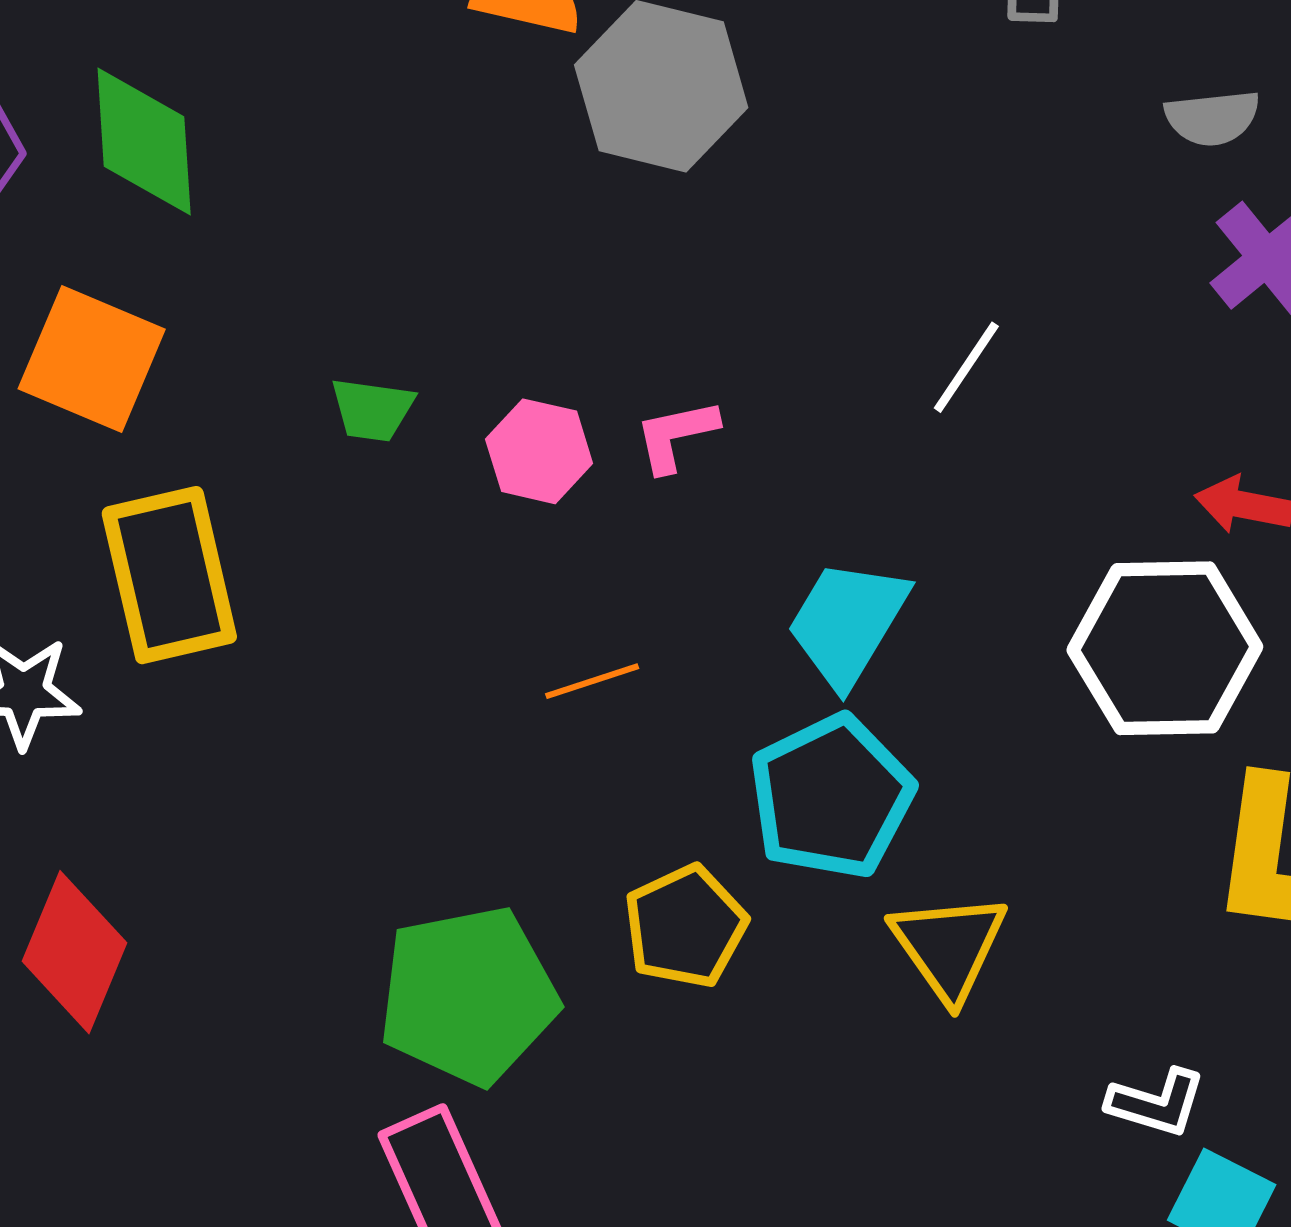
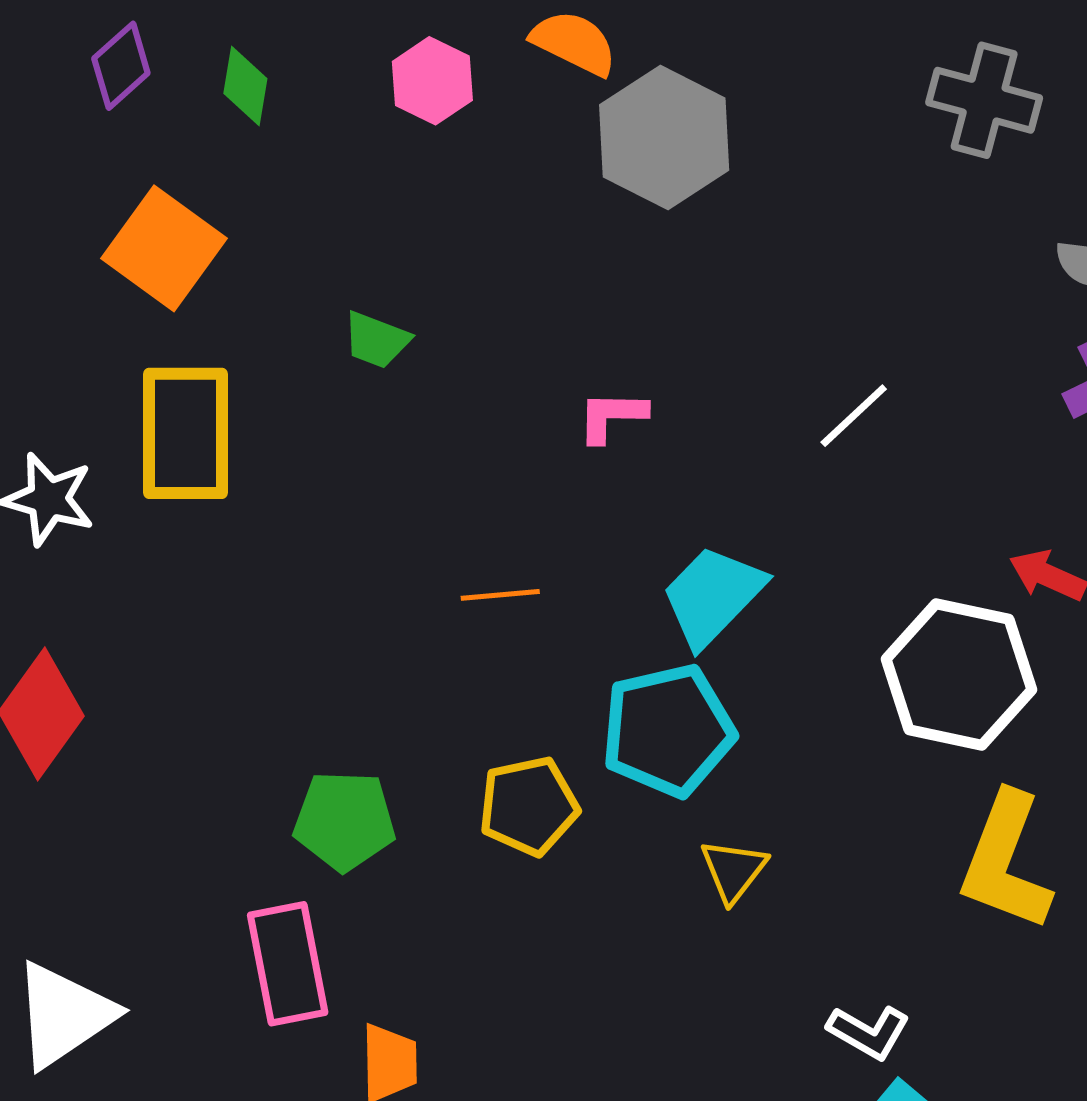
green diamond: (144, 142) -> (245, 86), size x0.6
pink hexagon: (539, 451) -> (432, 81), moved
yellow triangle: (949, 947) -> (733, 870), size x0.7
green pentagon: (468, 995) -> (345, 821), size x0.7

